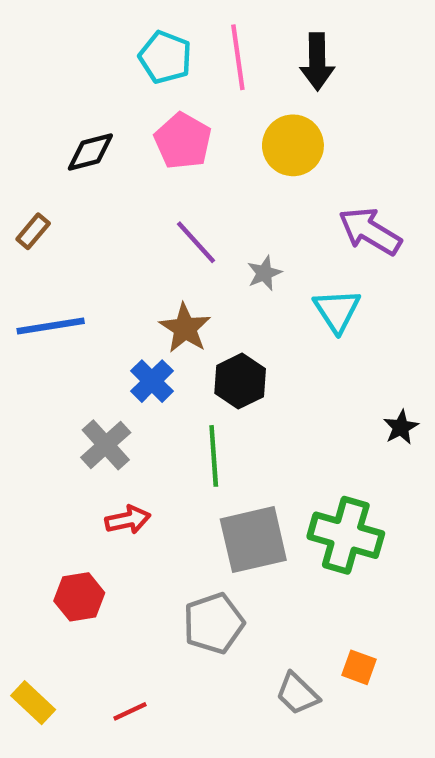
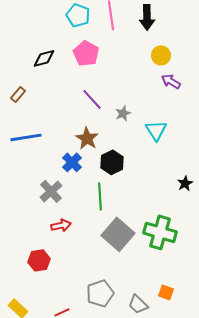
yellow circle: (293, 145) -> (161, 55), moved, size x0.7
purple arrow: (370, 231) -> (171, 81), moved, size x0.7
gray square: (253, 540) -> (118, 234), turned -36
gray pentagon: (214, 623) -> (100, 293), moved

